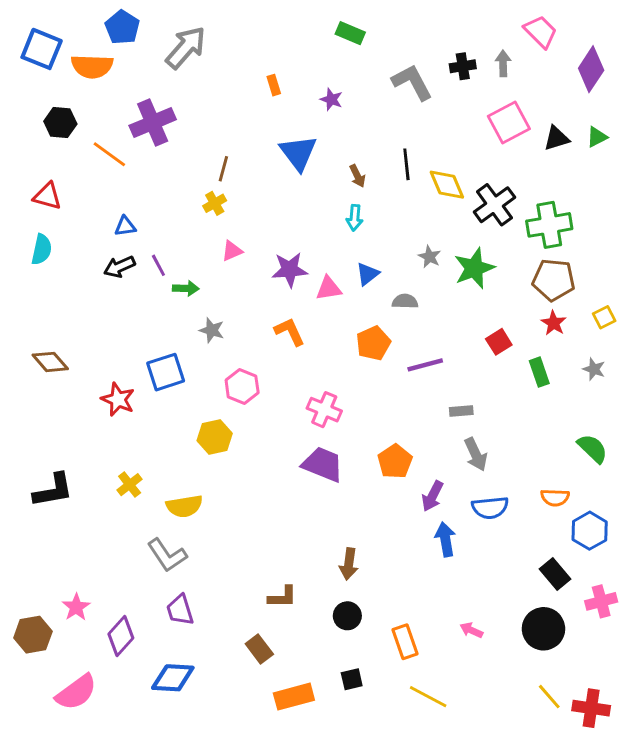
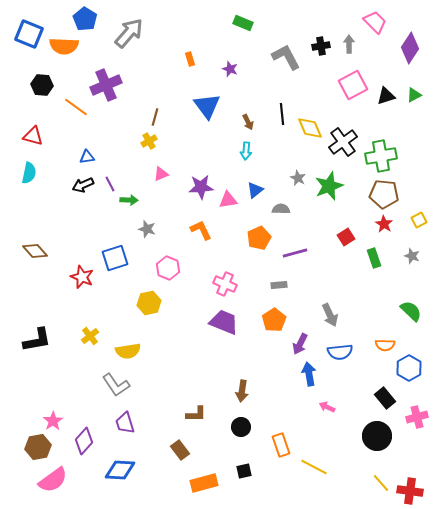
gray rectangle: (461, 411) -> (279, 285), moved
pink arrow: (471, 630) -> (327, 407), moved
brown hexagon: (33, 635) -> (38, 447), moved
yellow line: (428, 697) -> (314, 467), moved

